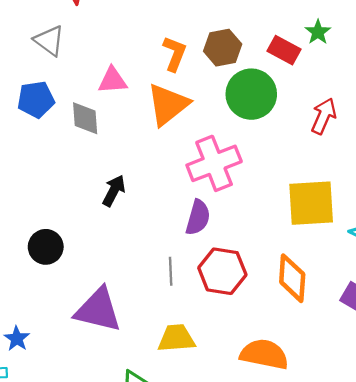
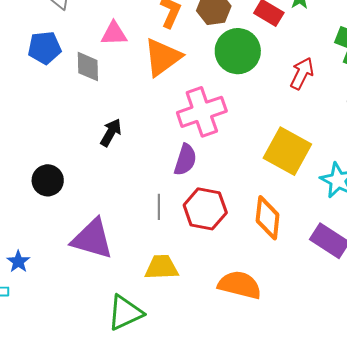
yellow square: (311, 203) -> (287, 151), turned 30

